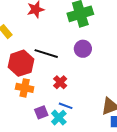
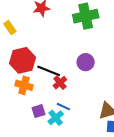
purple circle: (83, 49) -> (86, 62), moved
black line: (46, 54) -> (49, 71), moved

